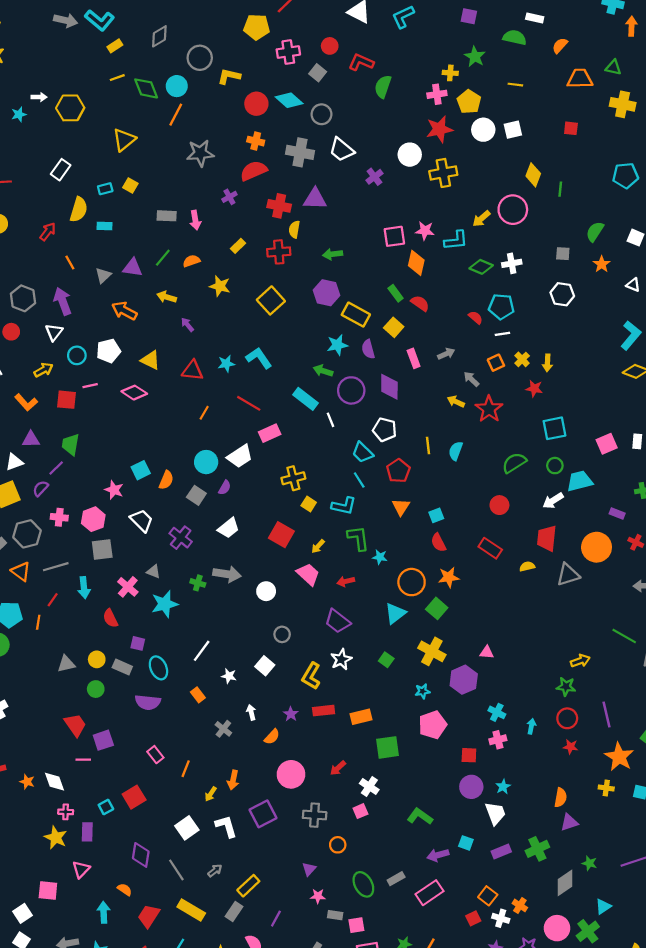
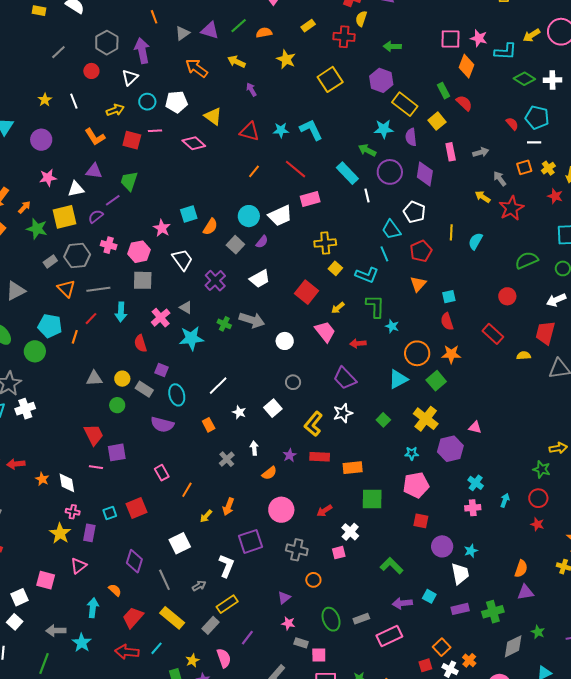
red square: (469, 755) -> (421, 521), moved
white L-shape: (226, 826) -> (226, 566), moved, turned 30

